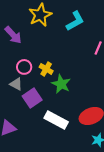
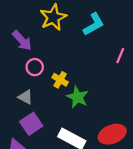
pink circle: (24, 67) -> (35, 67), moved
purple square: (32, 98) -> (31, 124), moved

